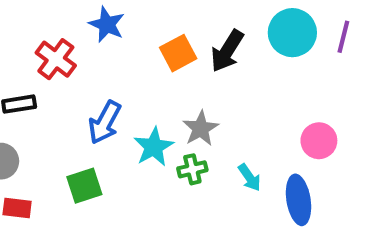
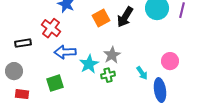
red cross: (56, 59) -> (51, 28), moved
blue arrow: (105, 122) -> (65, 52), turned 60
cyan arrow: (250, 177) -> (142, 73), moved

